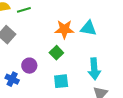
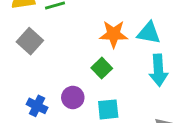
purple circle: (29, 66) -> (73, 97), moved
cyan arrow: (94, 69) -> (158, 70), moved

